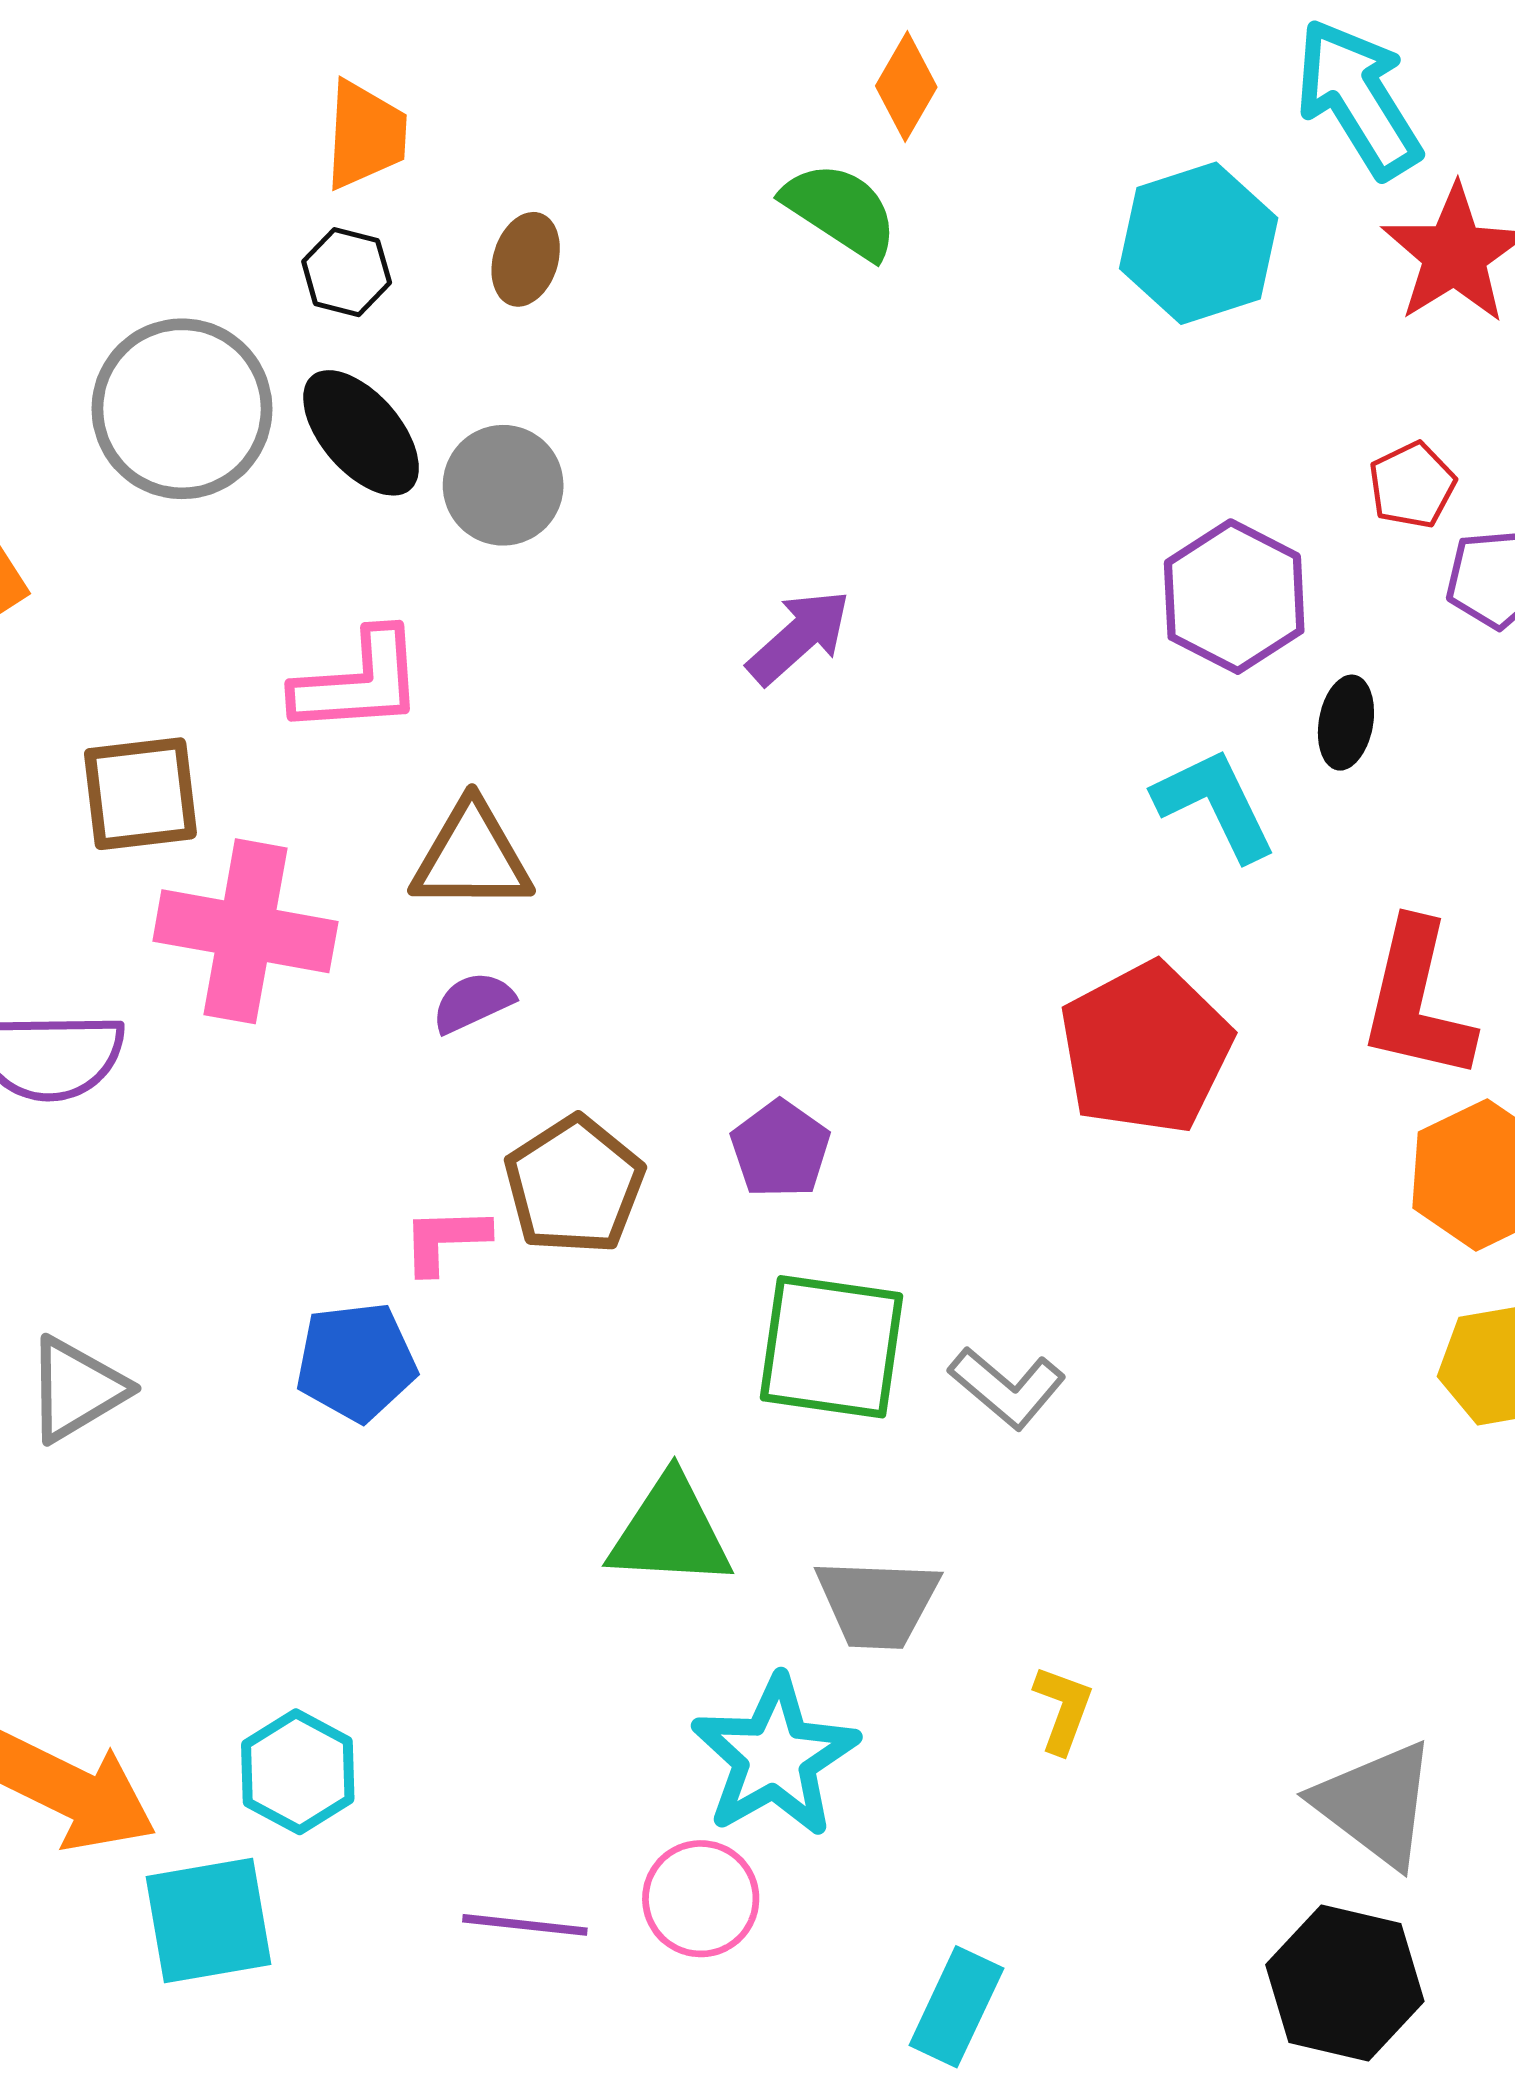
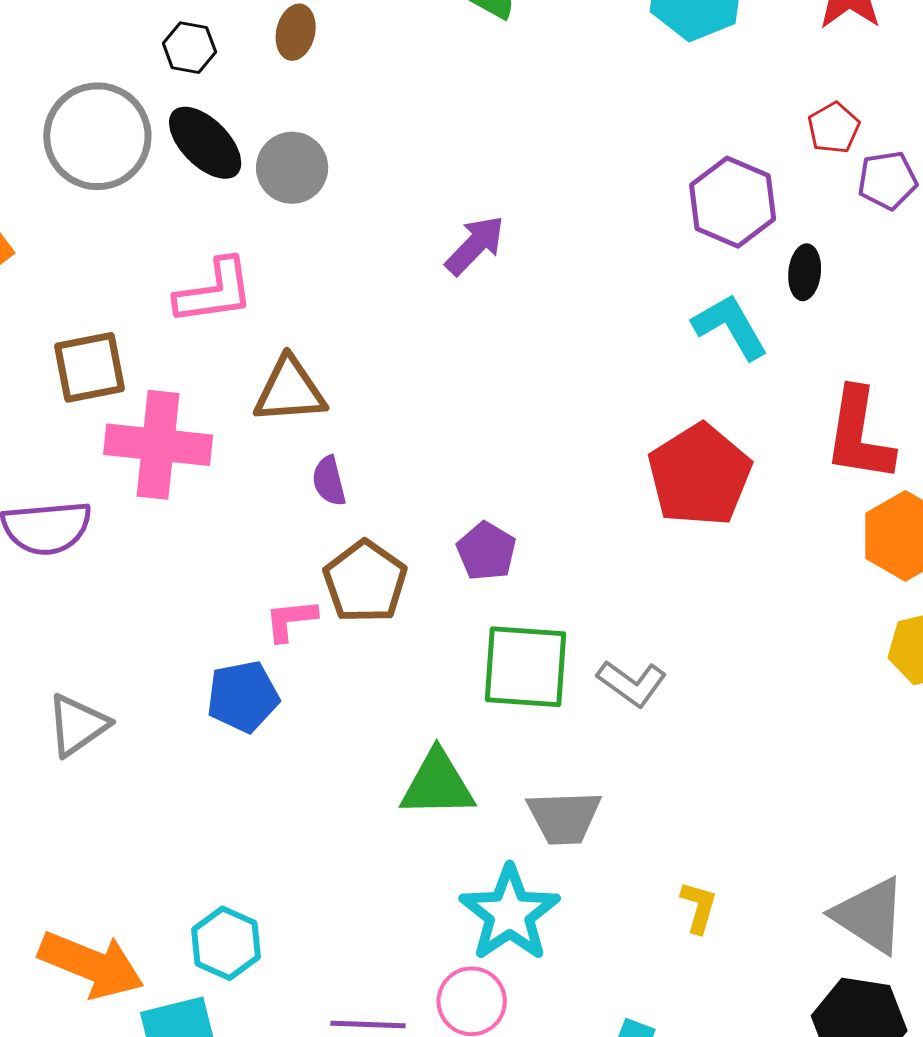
purple semicircle: (473, 1002) -> (329, 481), moved, turned -75
yellow L-shape: (1063, 1709) -> (699, 907), moved

